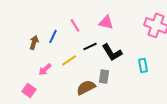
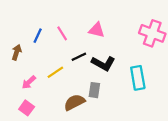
blue line: (53, 36) -> (38, 36), moved
black L-shape: (112, 52) -> (103, 63), turned -30
cyan rectangle: (143, 65) -> (138, 78), size x1.5
pink square: (29, 90) -> (27, 108), moved

